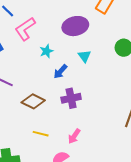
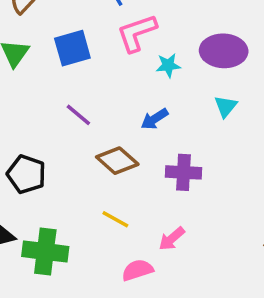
cyan star: (46, 51) -> (168, 65), moved
blue arrow: (60, 71) -> (155, 119), moved

